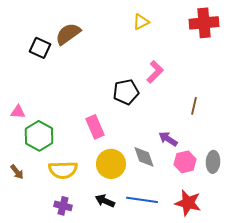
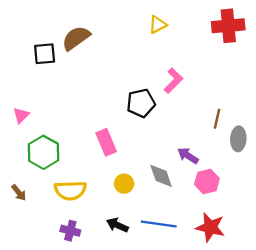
black square: (40, 48) -> (45, 54), turned -30
pink triangle: (18, 112) -> (21, 115), moved, turned -49
gray ellipse: (213, 162) -> (238, 139), moved
yellow circle: (111, 164) -> (124, 184), size x0.6

